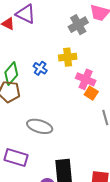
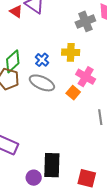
orange square: (91, 93) -> (73, 93), moved
gray ellipse: (40, 126) -> (42, 83), moved

